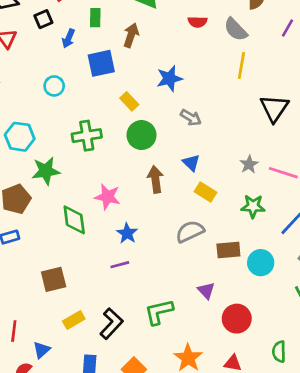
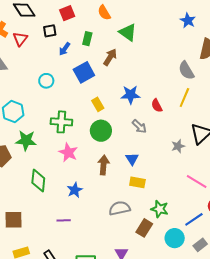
red semicircle: (197, 22) -> (157, 106), moved, turned 48
blue square: (101, 63) -> (84, 72), turned -30
gray star: (249, 164) -> (178, 146), moved
yellow rectangle: (205, 192) -> (137, 182), turned -35
pink star: (108, 197) -> (68, 152), moved
green star: (253, 206) -> (160, 209), moved
blue star: (127, 233) -> (75, 190), moved
brown rectangle: (228, 250) -> (144, 228), turned -66
cyan circle: (261, 263) -> (175, 238), moved

